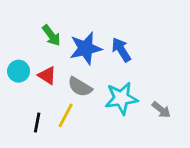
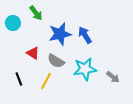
green arrow: (51, 35) -> (36, 13), moved
cyan circle: (19, 71) -> (13, 23), moved
black line: (37, 123) -> (19, 79), moved, turned -32

